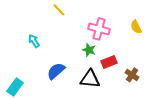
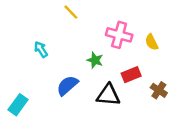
yellow semicircle: (136, 27) -> (152, 42), moved
green star: (89, 50) -> (95, 60), moved

